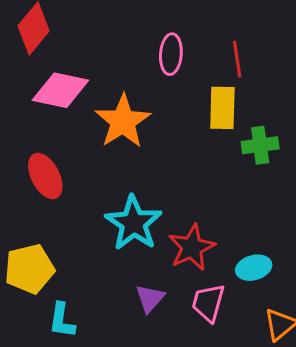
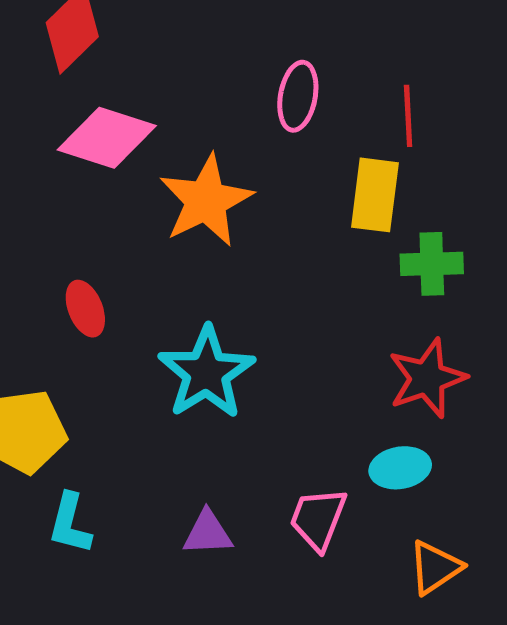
red ellipse: (45, 176) -> (85, 309), moved, size x0.7
red star: (192, 247) -> (427, 378), moved
purple triangle: (150, 298) -> (208, 533), moved, turned 40

